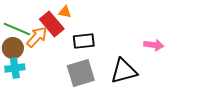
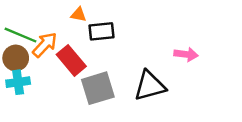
red rectangle: (52, 24) -> (71, 60), moved
black rectangle: (84, 41) -> (101, 31), moved

